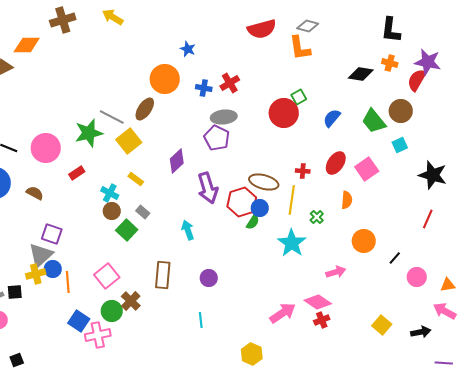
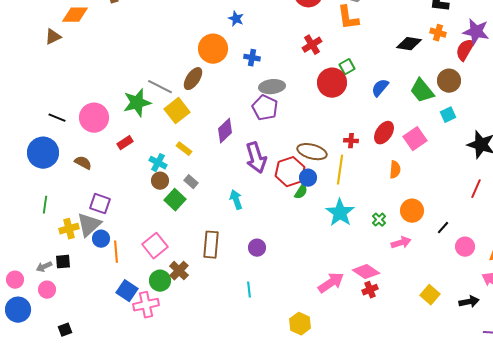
red cross: (230, 83) -> (312, 45), moved
green cross: (317, 217) -> (379, 220), moved
pink arrow: (336, 272) -> (401, 243), moved
yellow cross: (36, 274) -> (69, 229), moved

